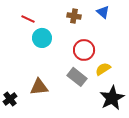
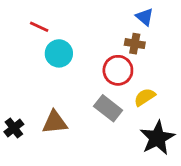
brown cross: (74, 16) -> (135, 44), moved
black cross: (10, 99) -> (14, 128), moved

